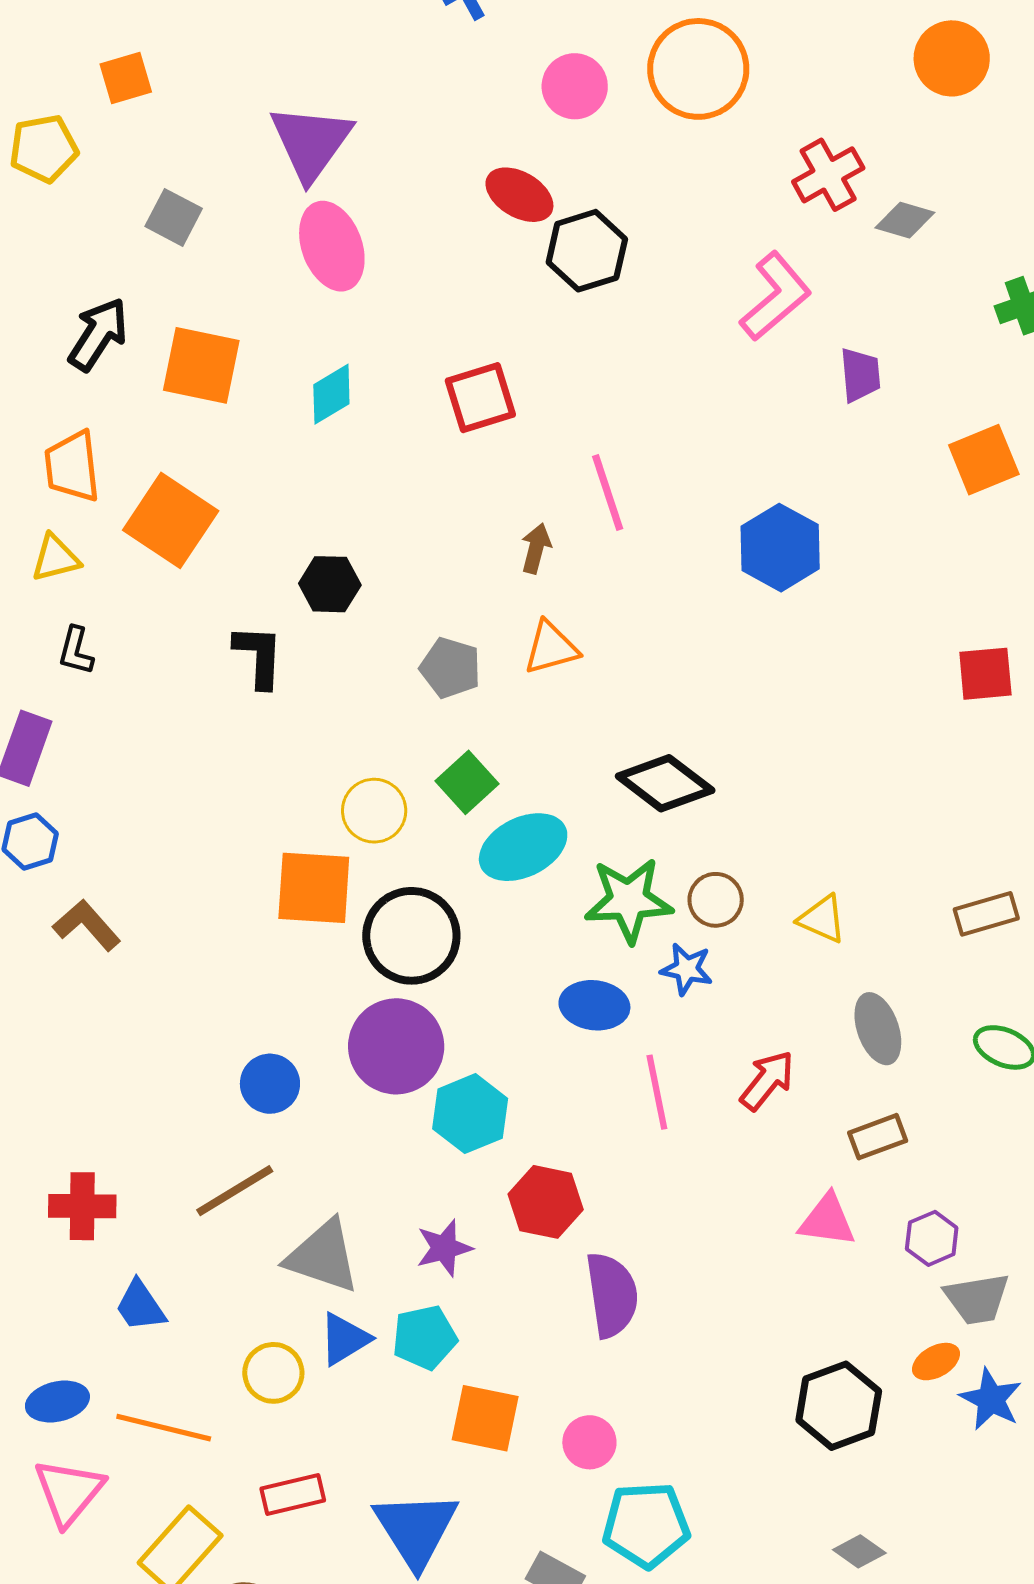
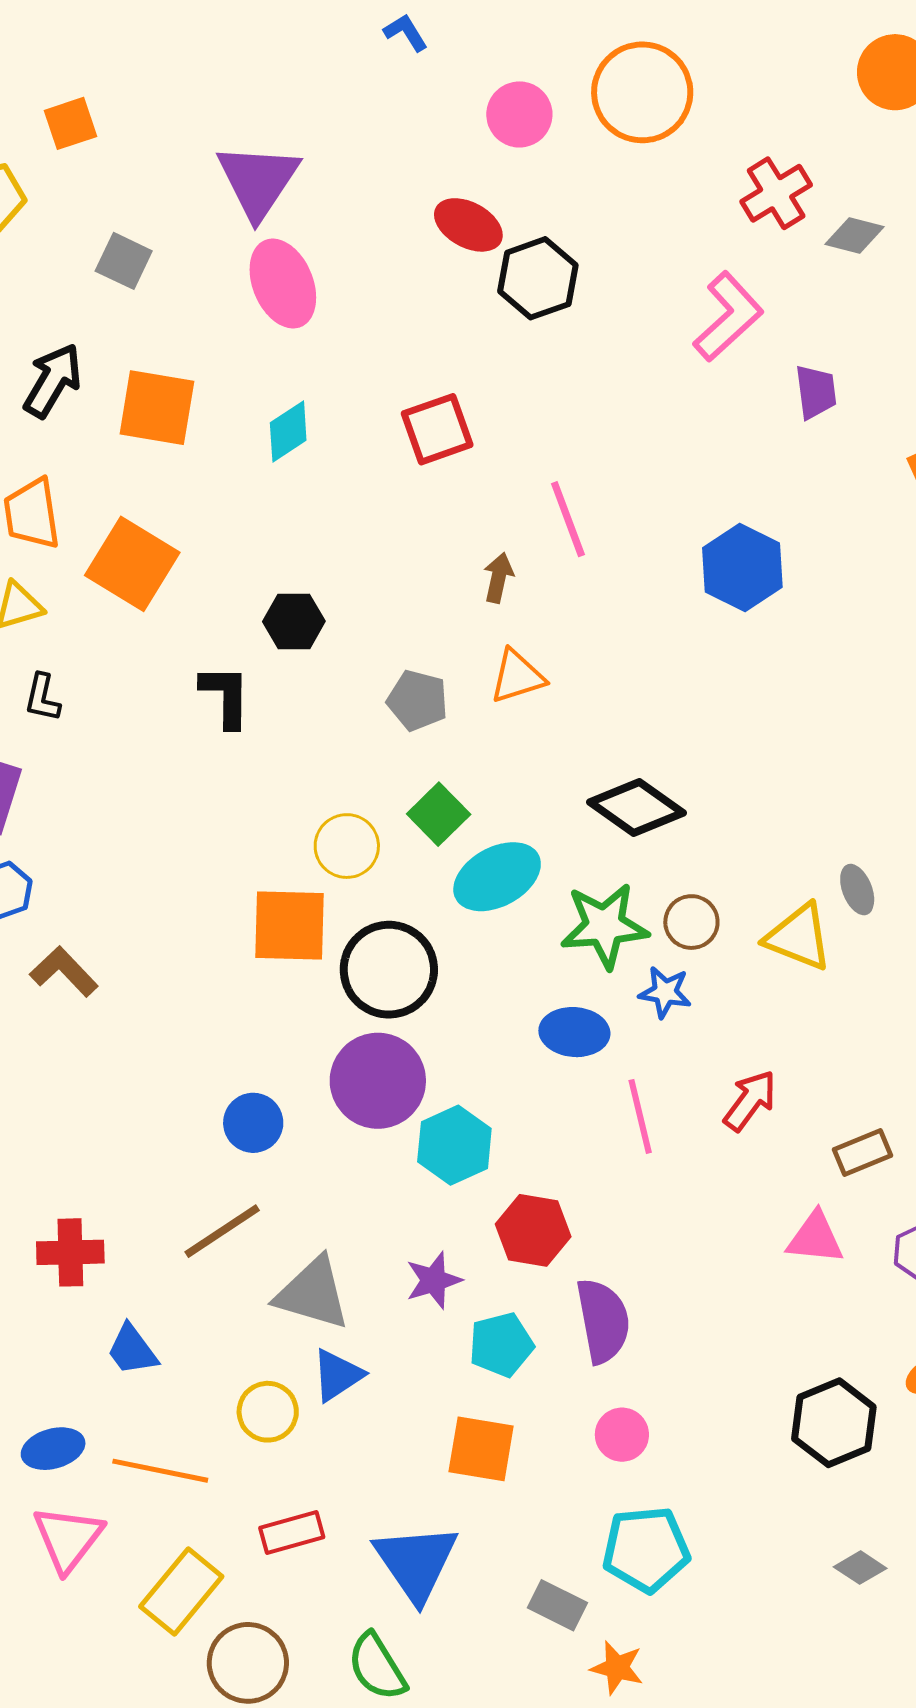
yellow triangle: (822, 919) -> (799, 937), size x1.4
gray ellipse: (878, 1029) -> (857, 890), moved, size x0.7
cyan pentagon: (425, 1337) -> (501, 1345), moved
pink circle: (589, 1442) -> (622, 1435), moved

